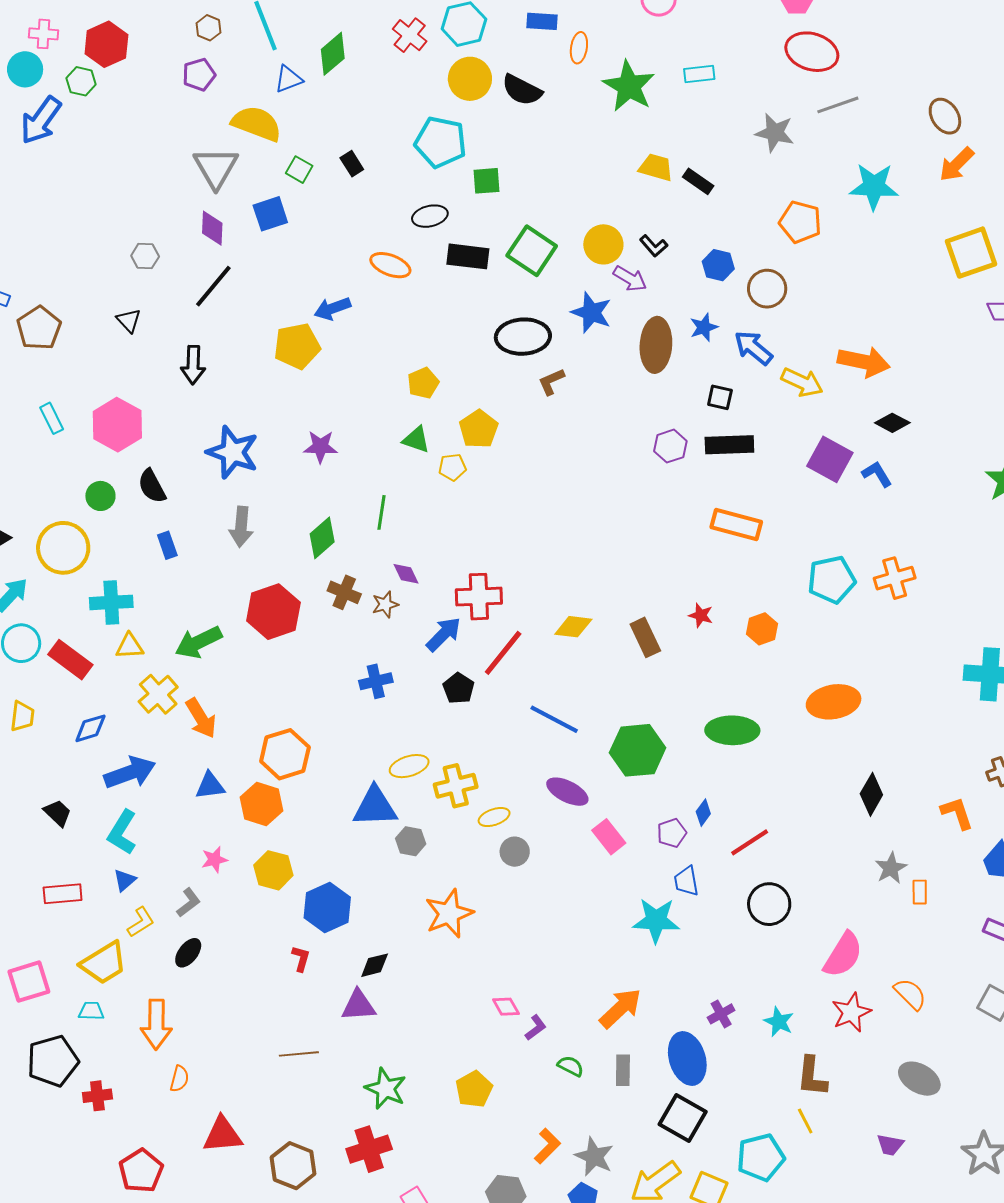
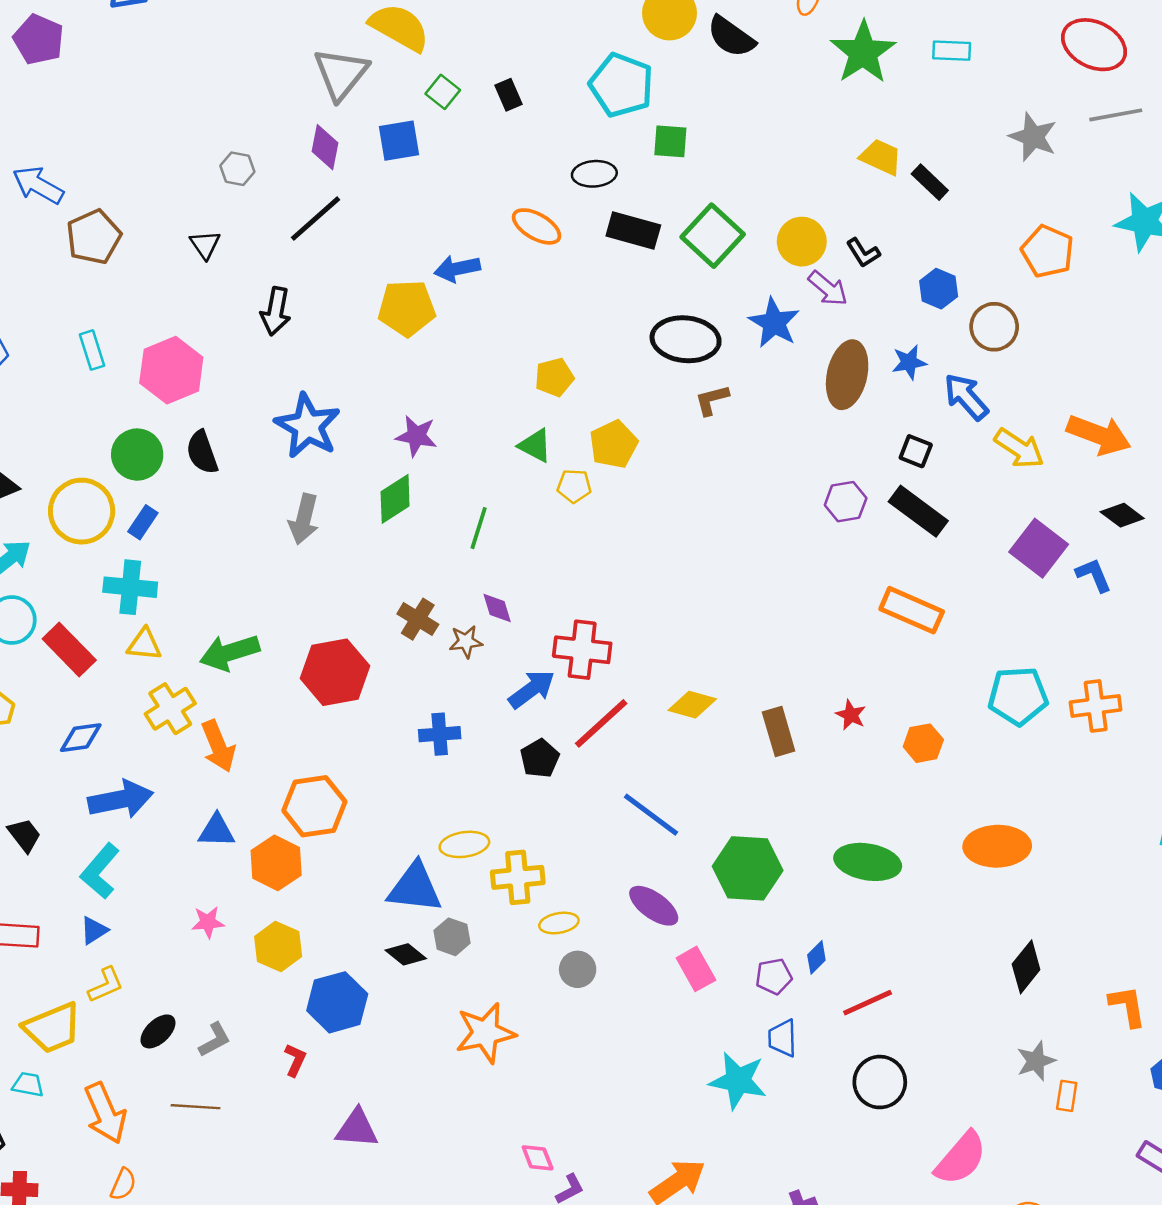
black rectangle: (729, 445) -> (918, 511), turned 30
green circle: (100, 496) -> (137, 455), size x1.4
green diamond: (322, 538) -> (395, 499), moved
blue rectangle: (167, 545) -> (143, 522), moved, turned 44
red hexagon: (273, 612) -> (335, 672), moved
gray L-shape: (189, 903) -> (215, 1040), moved
black diamond: (375, 965) -> (406, 954), moved, turned 44
orange arrow: (156, 1024) -> (105, 1113), turned -33
brown line: (299, 1054) -> (196, 1107), moved

